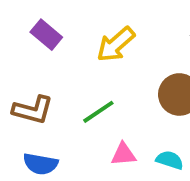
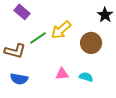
yellow arrow: (116, 44) -> (61, 30), moved
green line: (98, 112) -> (38, 38), moved

